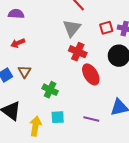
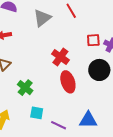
gray triangle: (72, 28) -> (42, 18), moved
cyan square: (58, 117) -> (37, 113), moved

